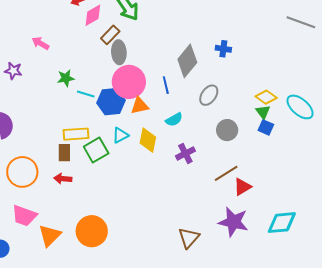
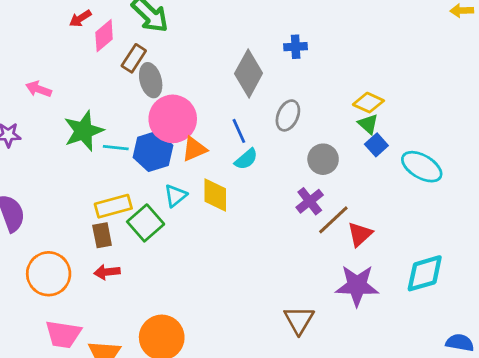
green star: (66, 78) -> (84, 131), size x1.6
blue line: (166, 85) -> (239, 131), moved
cyan ellipse: (300, 107) -> (422, 167), moved
blue square: (266, 127) -> (376, 145), turned 35
purple cross: (185, 153) -> (310, 201), moved

